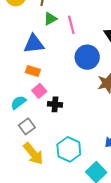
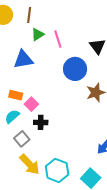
orange rectangle: (33, 71) -> (16, 95), moved
black cross: (55, 104) -> (41, 122), moved
cyan hexagon: (69, 149) -> (57, 170), moved

